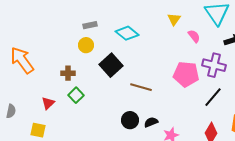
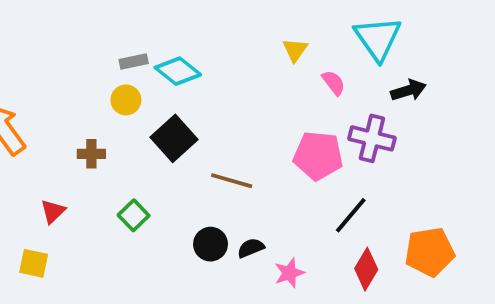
cyan diamond: (127, 33) -> (178, 71), moved
green square: (76, 95) -> (134, 215), moved
black line: (213, 97) -> (351, 215), moved

